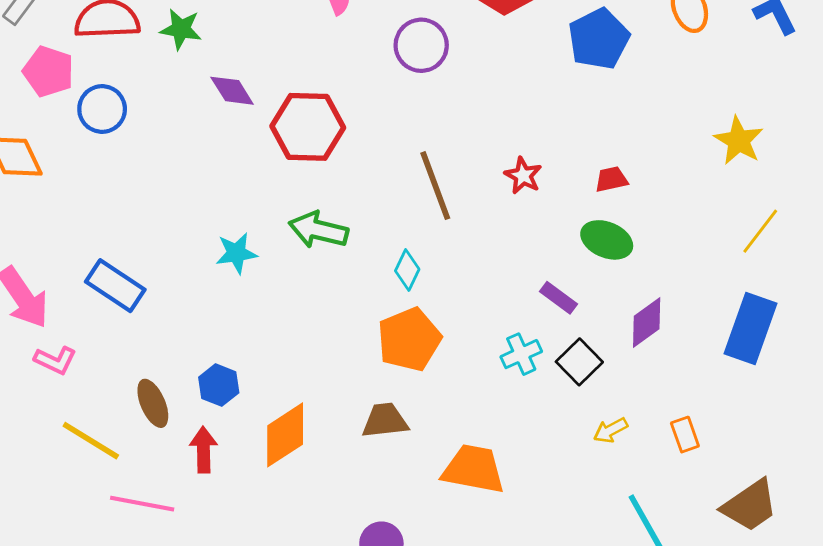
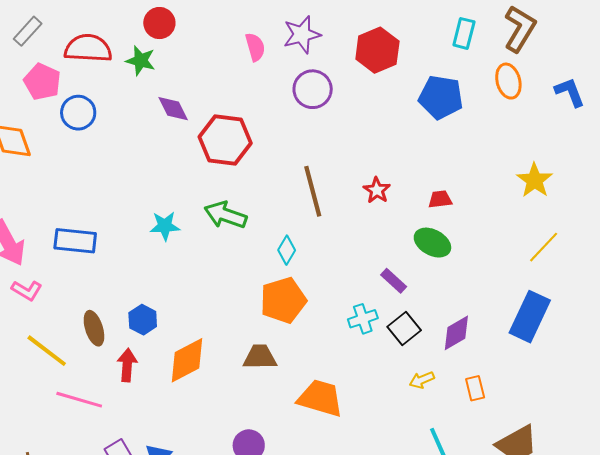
blue pentagon: (599, 39) -> (441, 97), turned 30
blue rectangle: (115, 286) -> (75, 241), turned -33
purple diamond: (647, 322) -> (456, 333), moved

